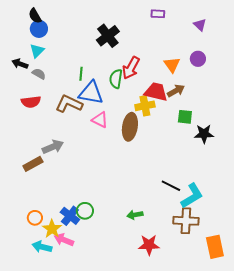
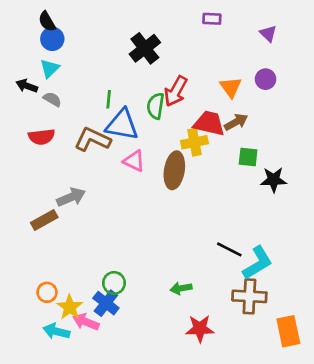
blue cross: (70, 216) -> (106, 303), moved

